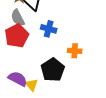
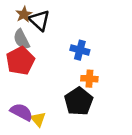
blue cross: (49, 29) -> (80, 50), moved
black pentagon: (53, 70) -> (79, 101), moved

